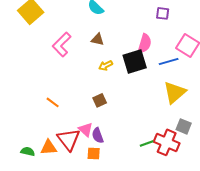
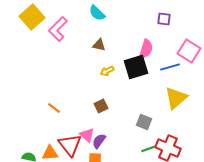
pink L-shape: (62, 44) -> (58, 29), moved
gray square: (184, 126) -> (144, 122), moved
purple semicircle: (98, 135) -> (99, 141), turned 56

